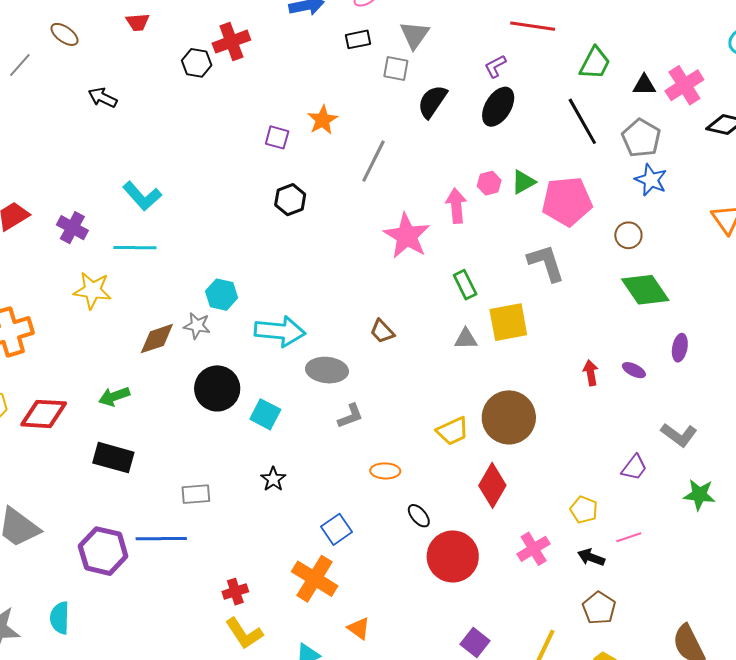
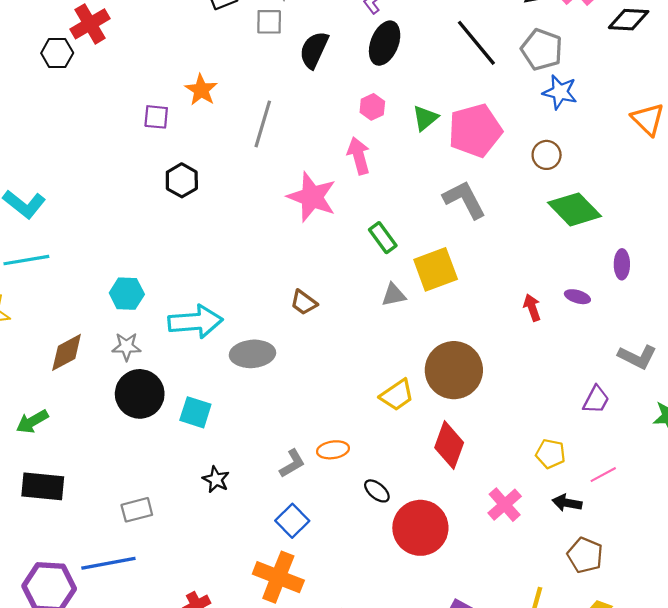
pink hexagon: (489, 183) -> (372, 107), moved
gray star: (197, 326) -> (126, 347), moved
gray L-shape: (350, 416) -> (292, 463), moved

